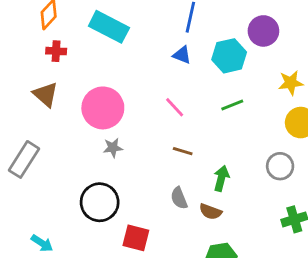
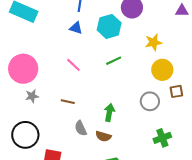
brown line: (183, 151) -> (68, 102), moved

